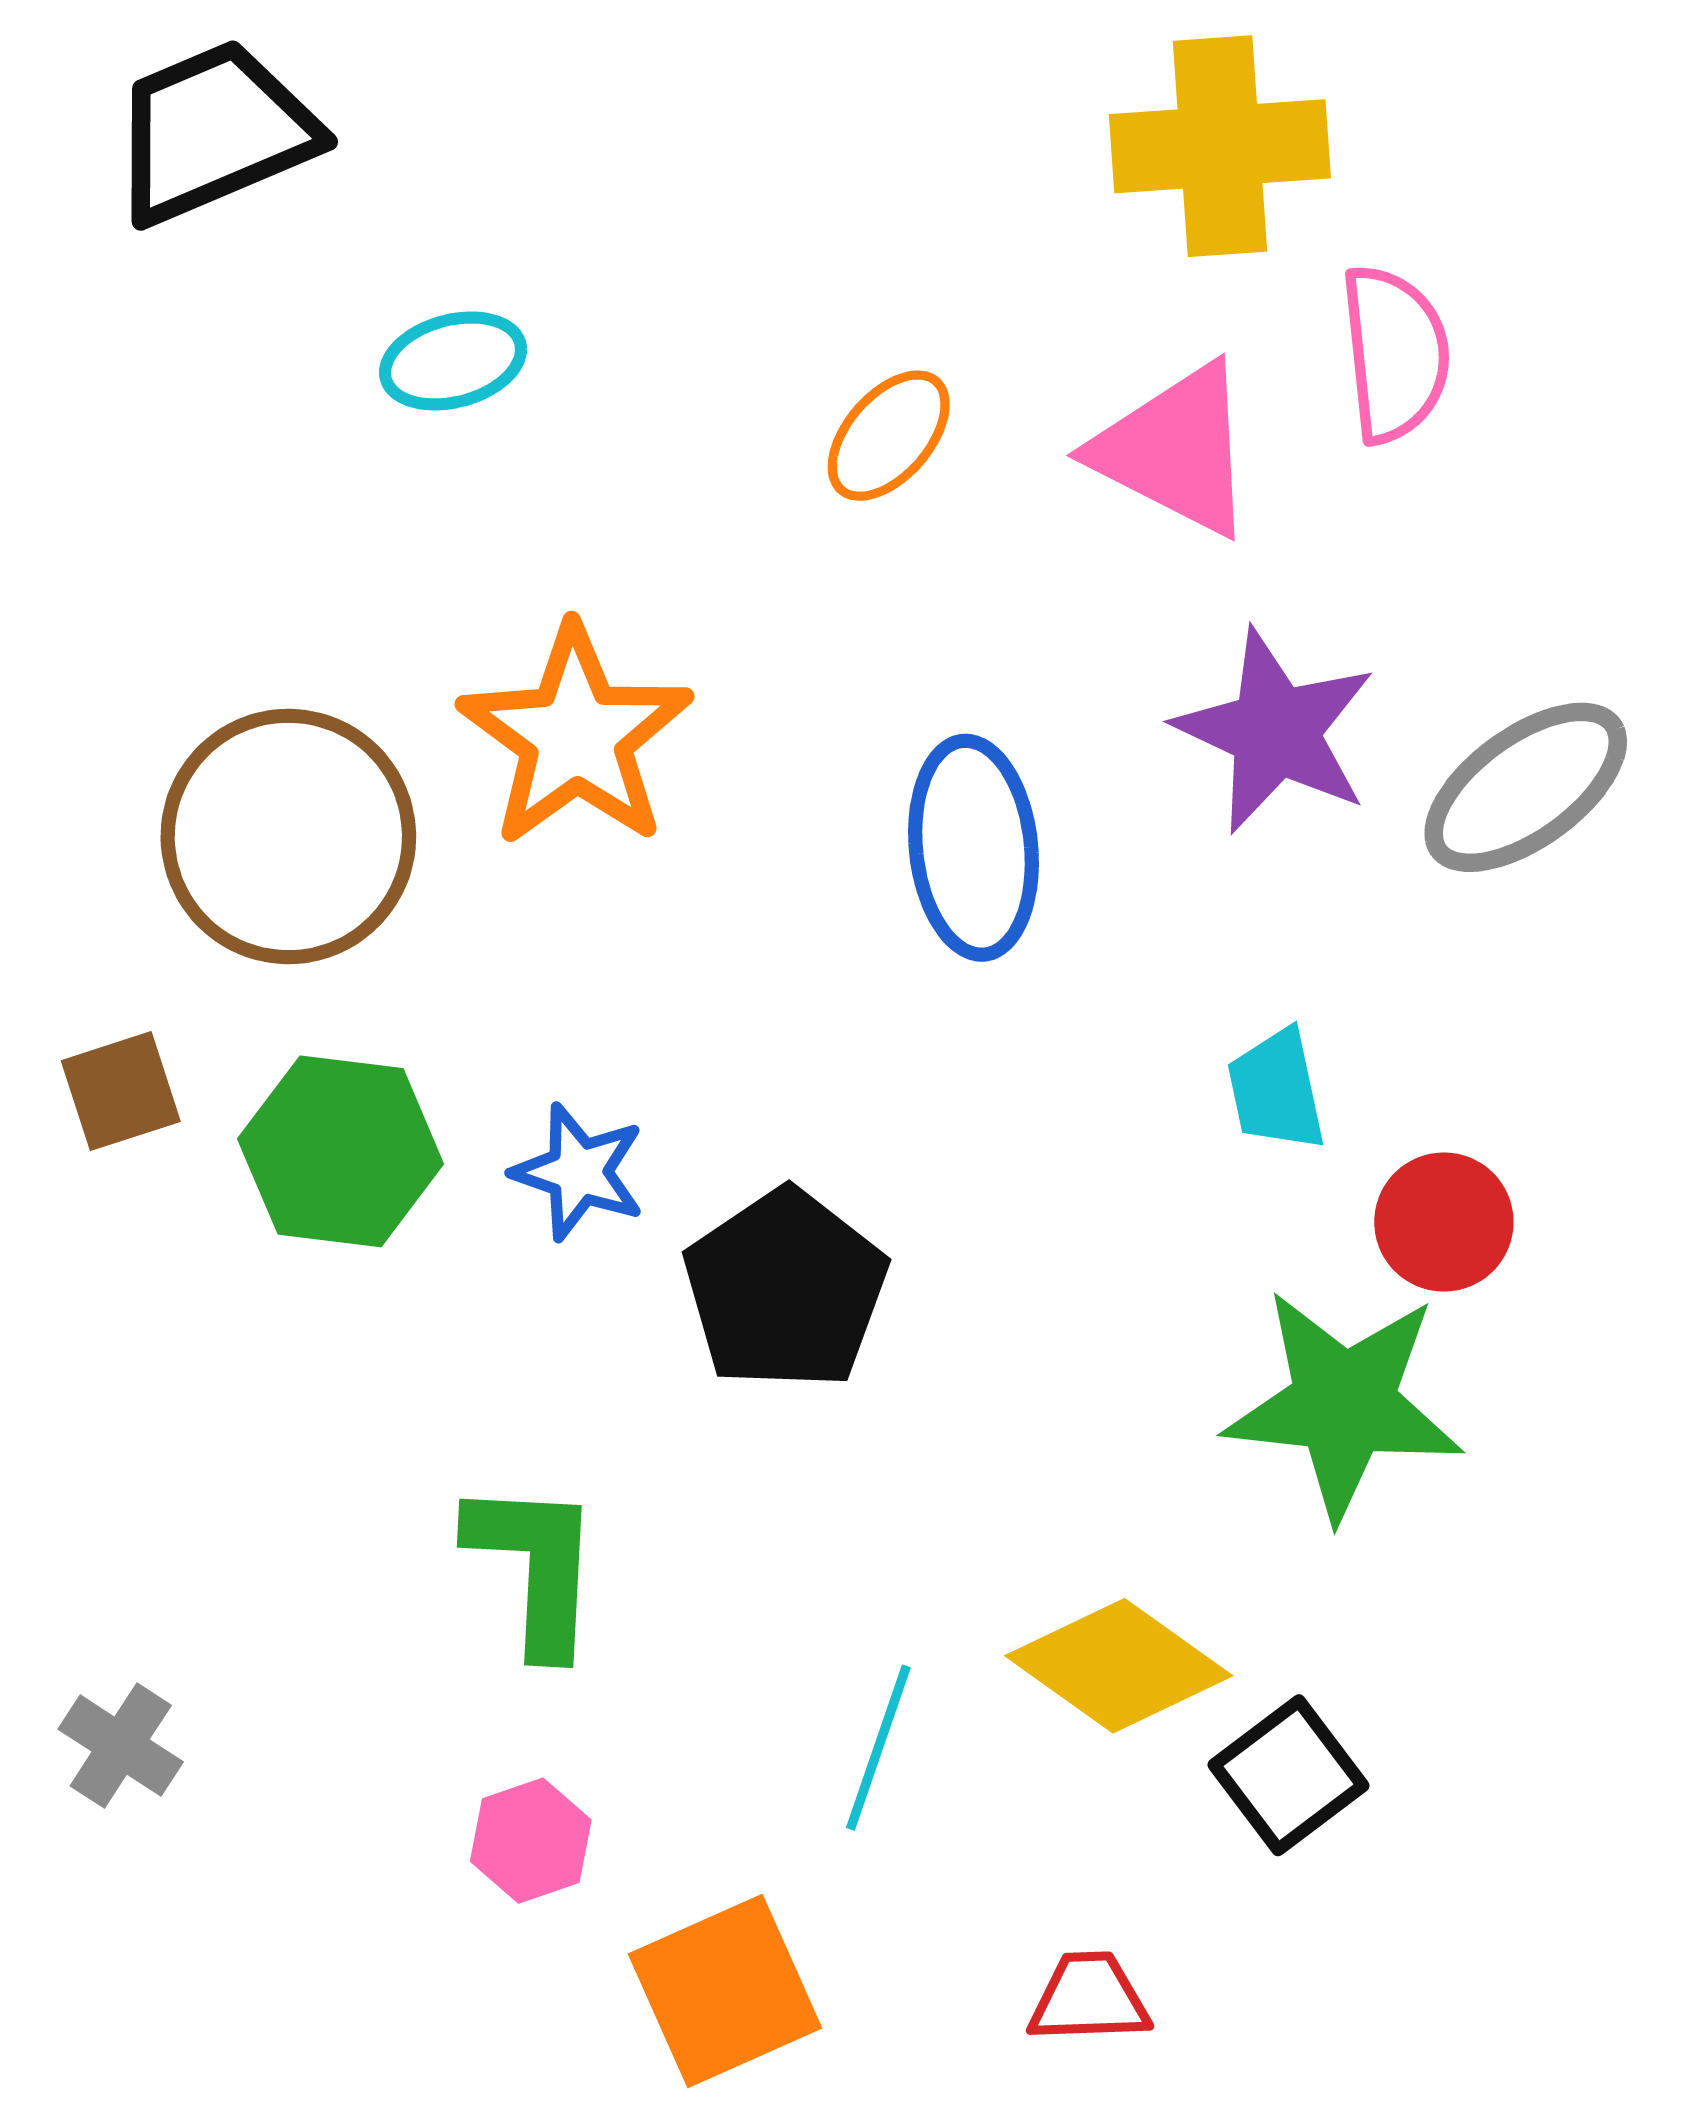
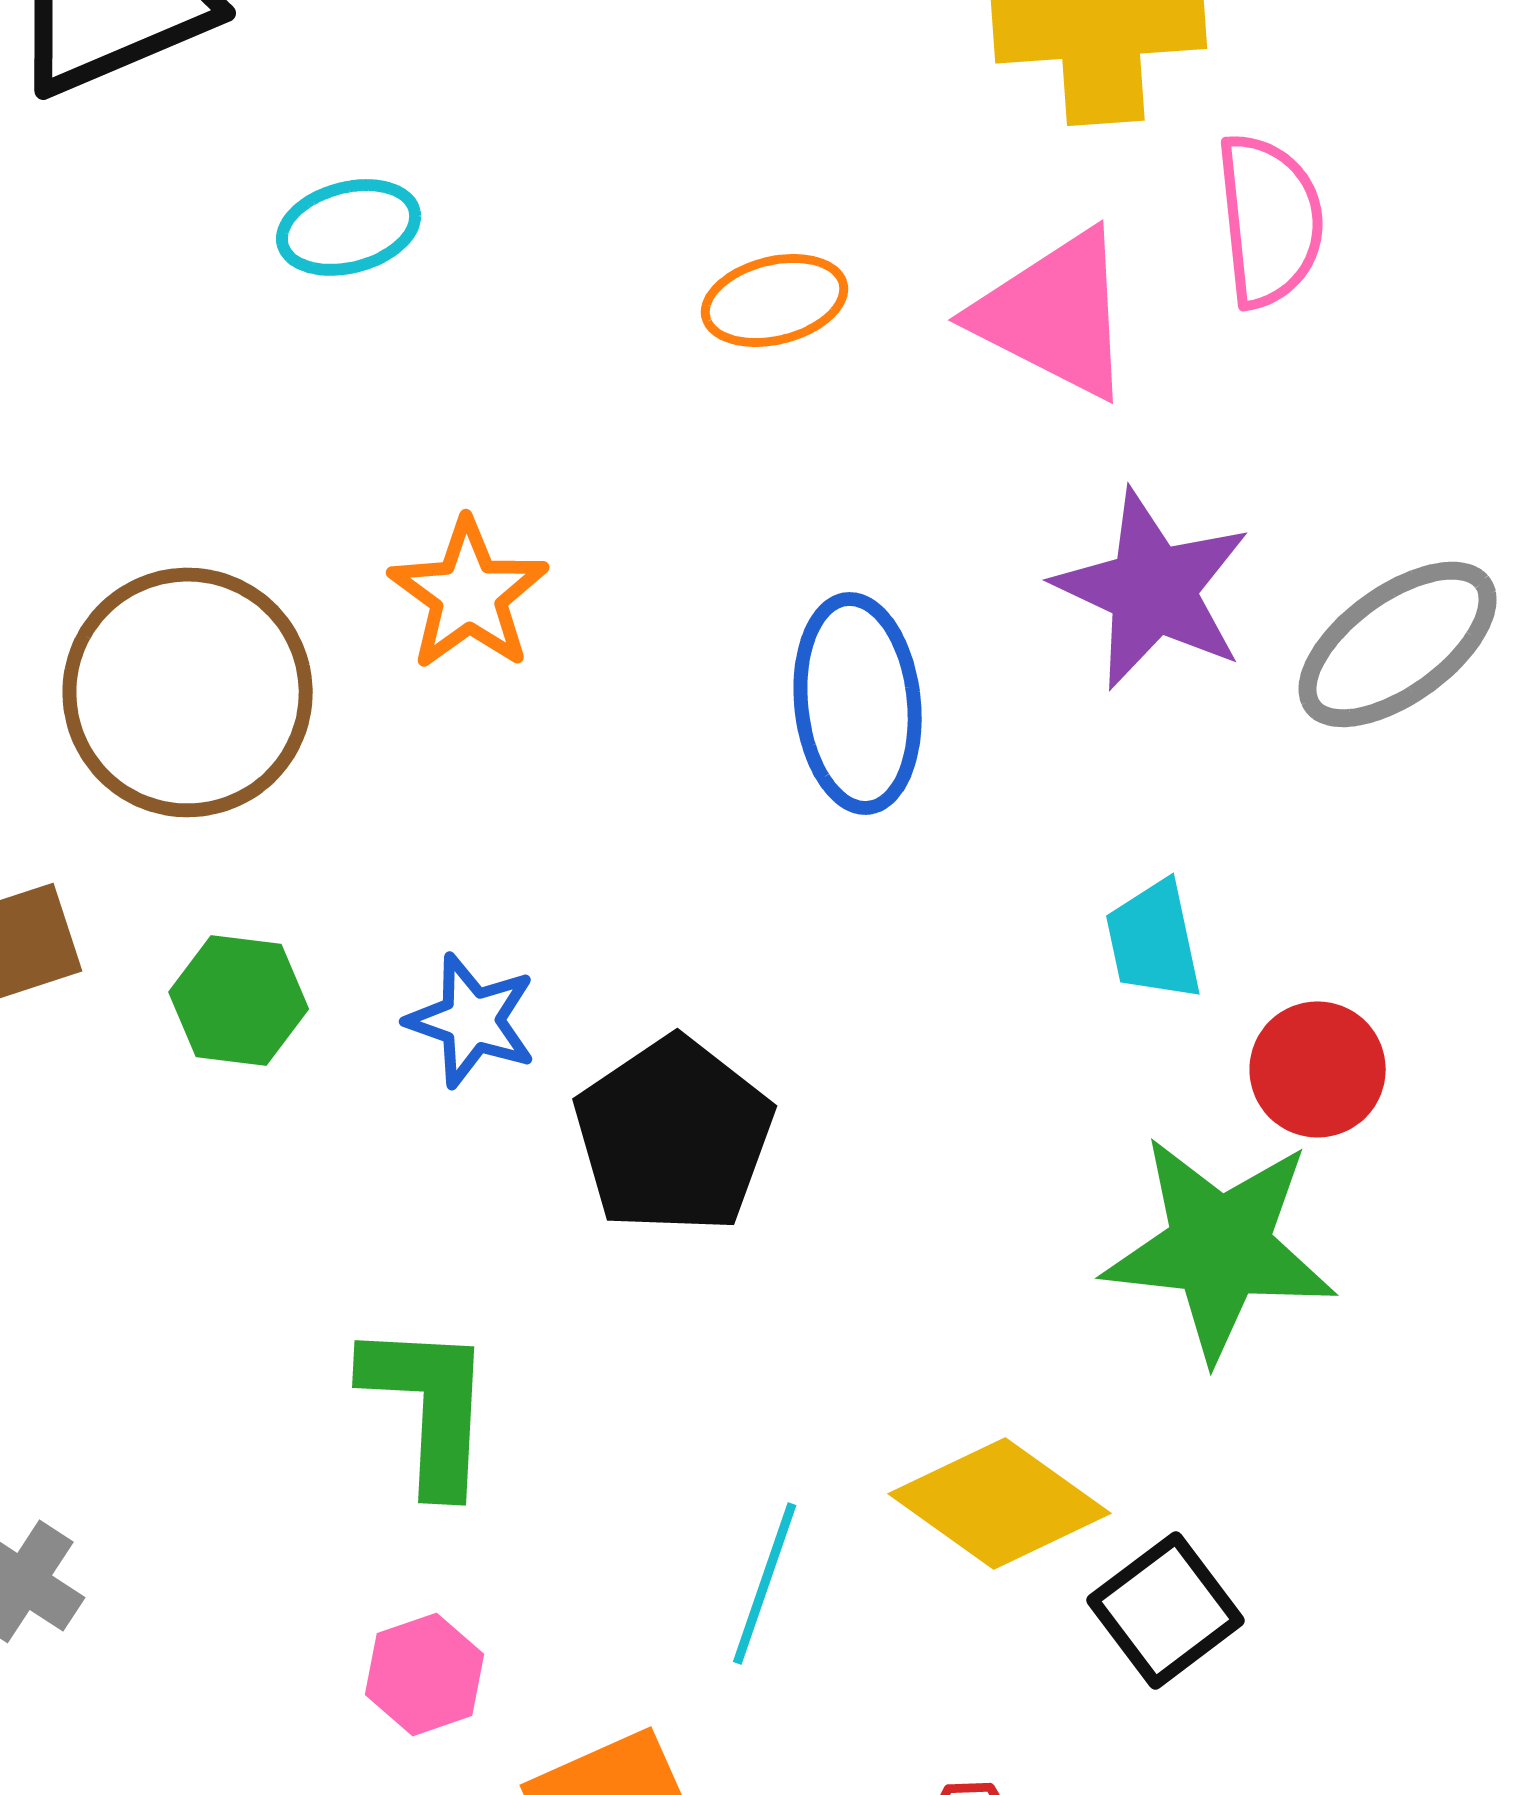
orange ellipse: (889, 436) -> (775, 300), turned 35
orange star: (576, 736) -> (469, 594), size x0.7
green hexagon: (341, 1151) -> (239, 1000), size x0.7

